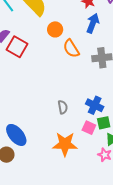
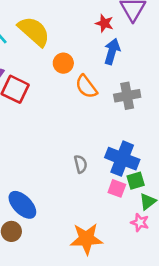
blue cross: (95, 105) -> (122, 159), size x1.4
orange star: (65, 144) -> (86, 239), moved

